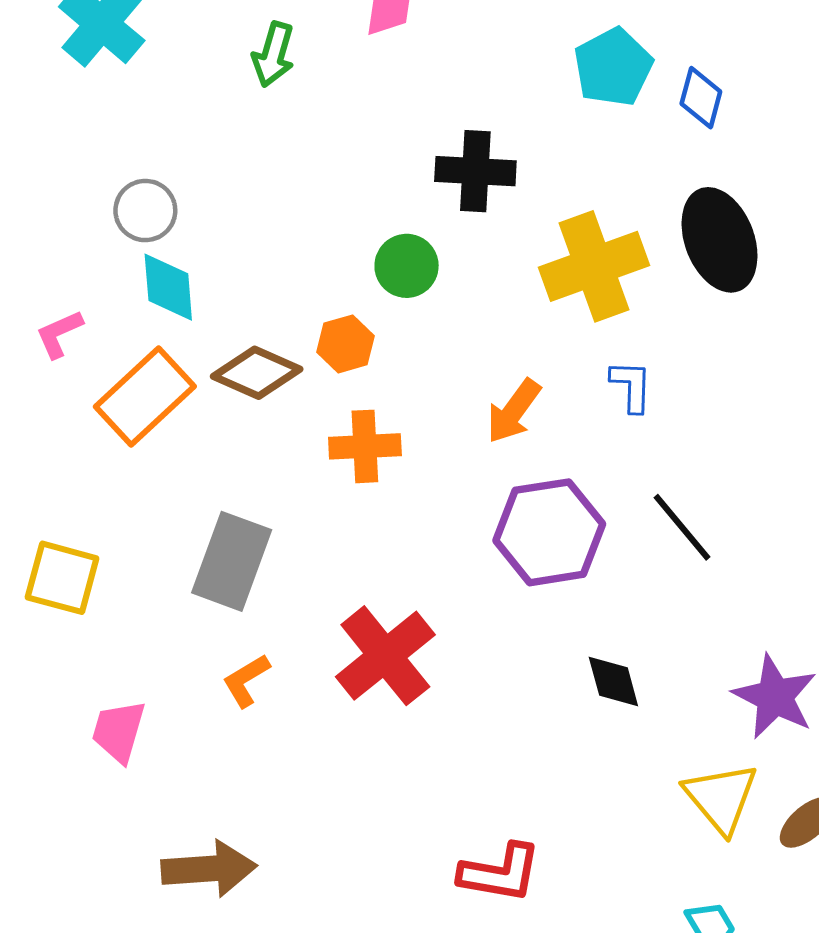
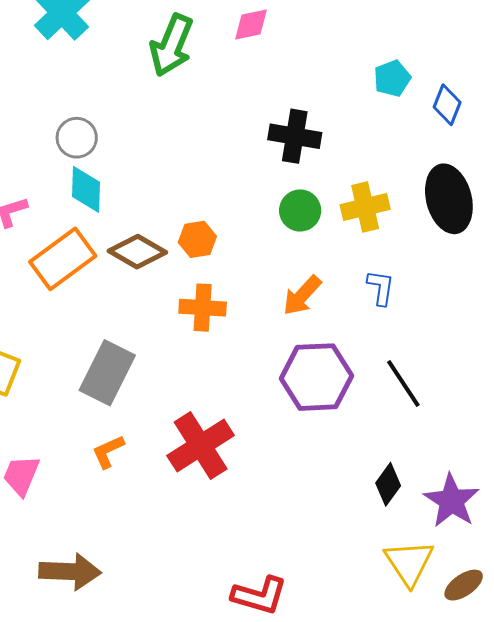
green arrow: (273, 54) -> (172, 45), size x1.5
cyan pentagon: (613, 67) -> (392, 78), size x0.7
green circle: (407, 266) -> (300, 210), moved
yellow cross: (594, 266) -> (365, 207), size x0.7
black diamond: (613, 681) -> (388, 484), moved, turned 45

